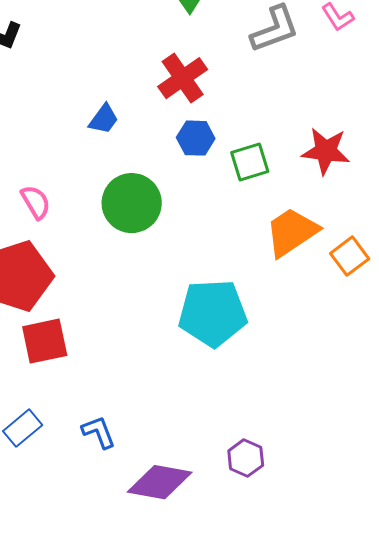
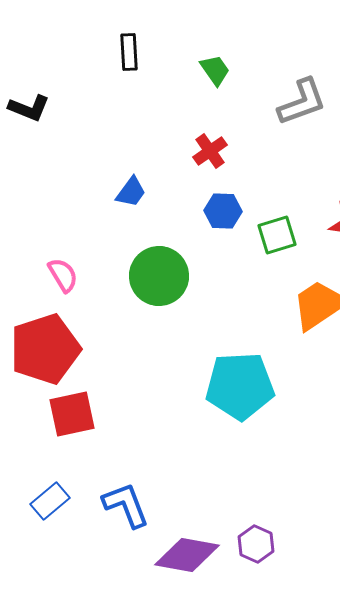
red cross: (183, 78) -> (210, 151), size x0.7
blue L-shape: (99, 432) -> (126, 505), size x1.4
purple hexagon: (246, 458) -> (256, 544), moved

